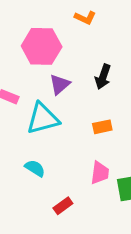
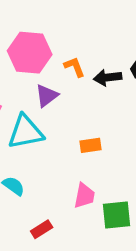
orange L-shape: (85, 18) -> (75, 67), moved, turned -140
black arrow: (103, 77) -> (108, 78), moved, turned 60

